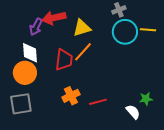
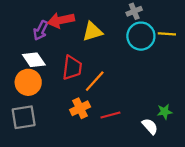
orange line: (83, 52) -> (95, 81), moved
white diamond: (30, 53) -> (34, 60), turned -30

